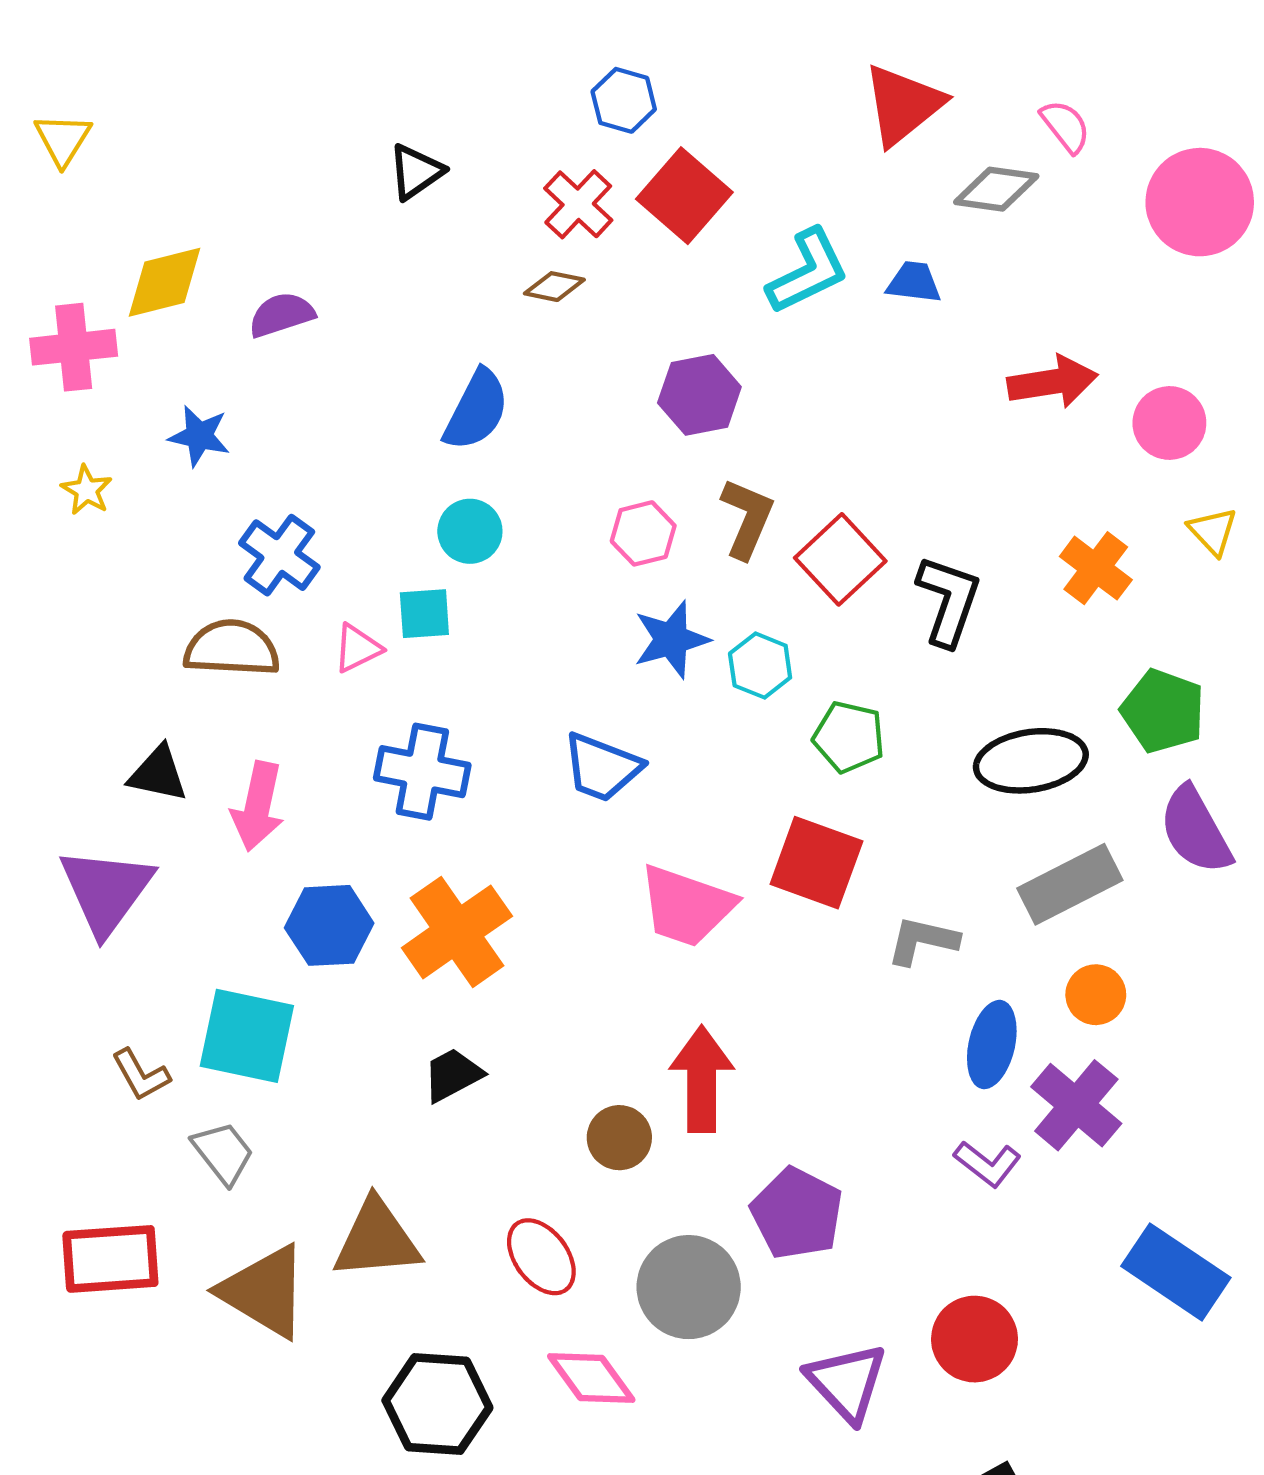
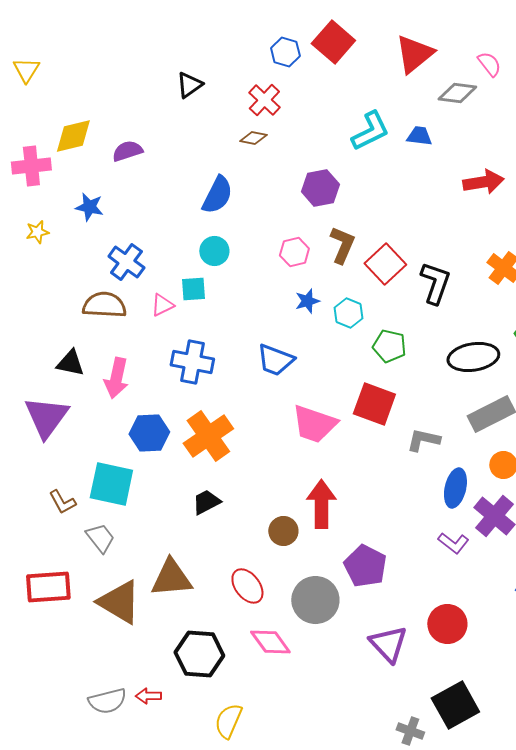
red square: (684, 196) -> (333, 42), moved
yellow star: (87, 490) -> (37, 232), turned 30
blue star: (671, 640) -> (307, 301), size x0.7

